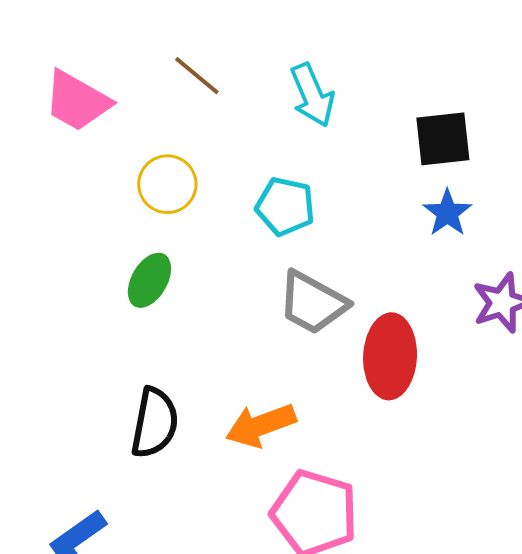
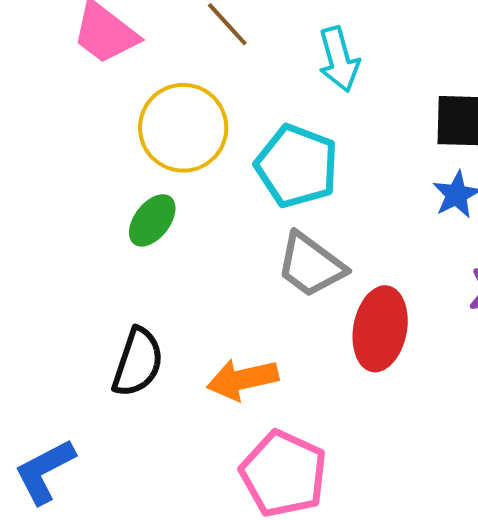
yellow circle: (167, 184) -> (183, 128), size x1.5
cyan pentagon: (285, 206) -> (297, 166), size x1.4

